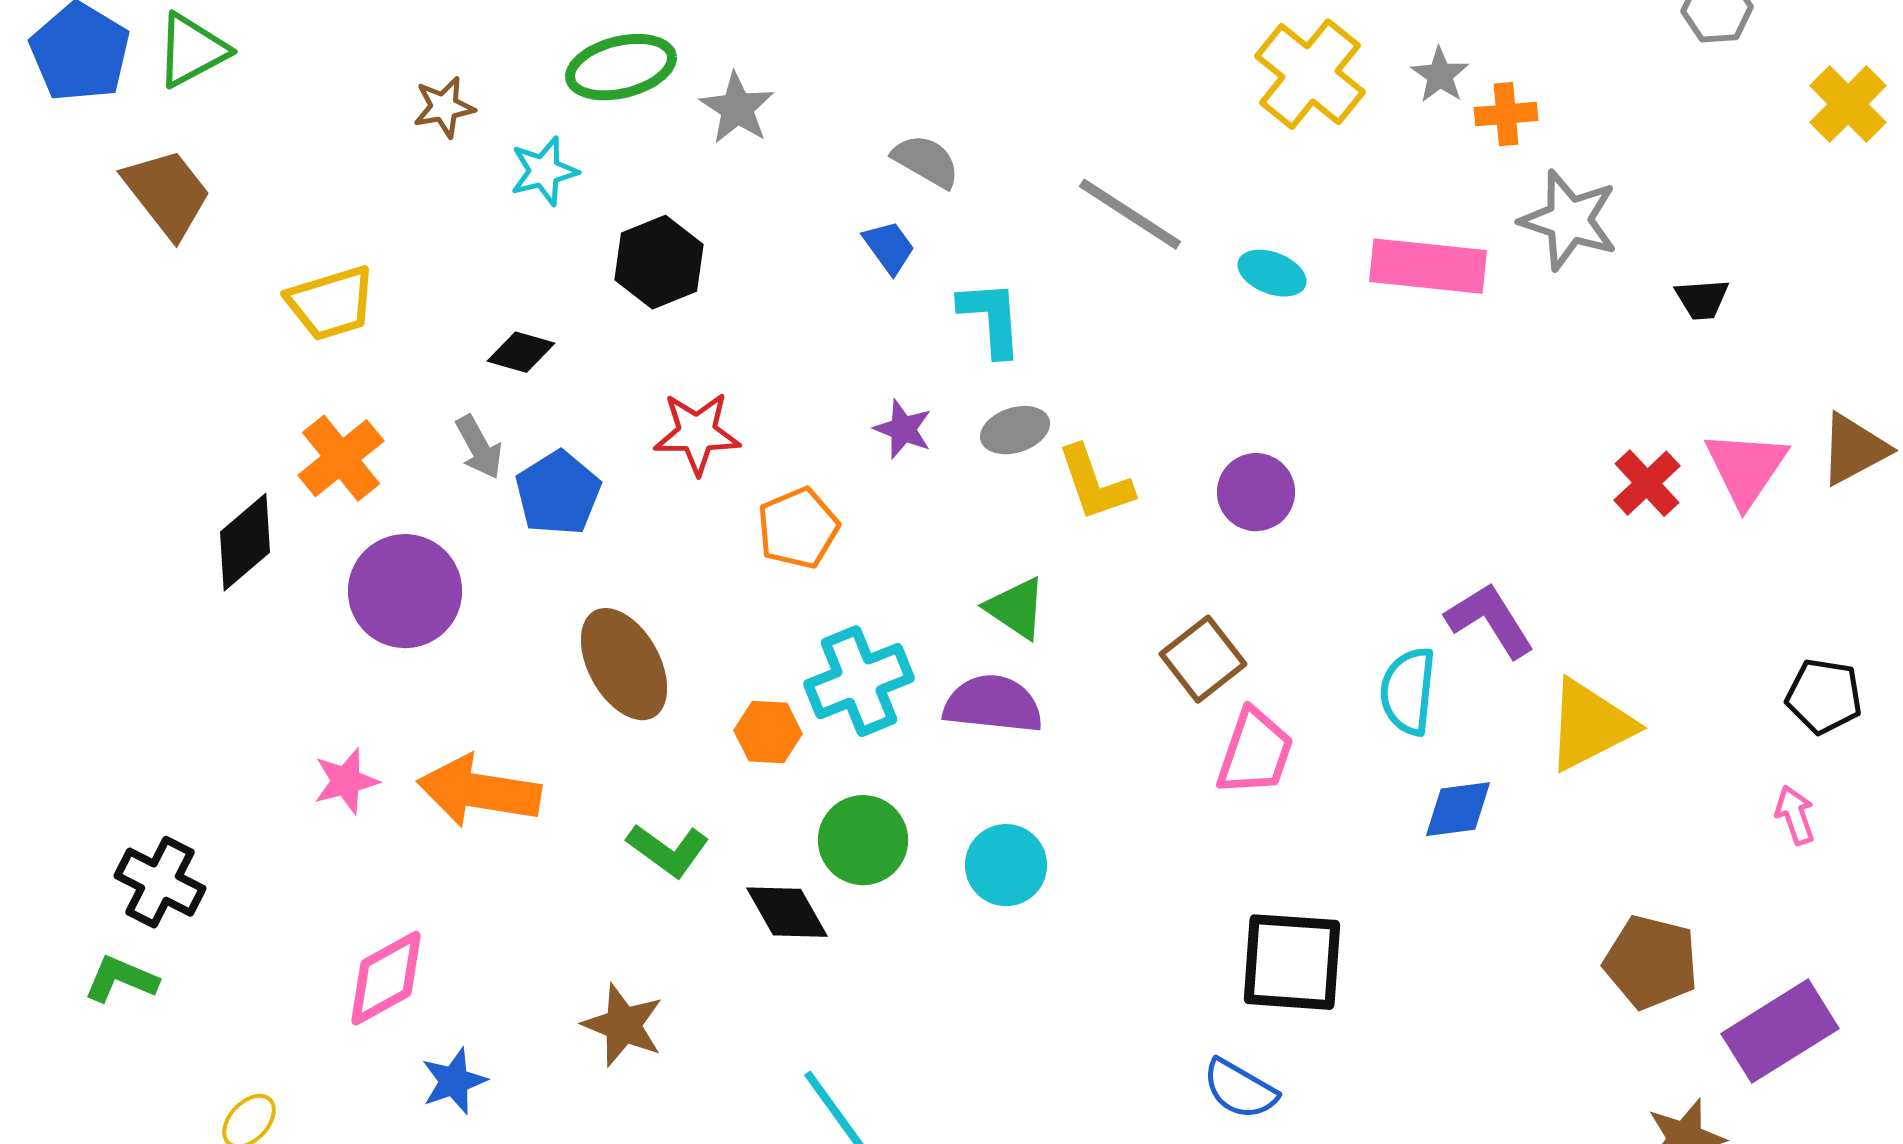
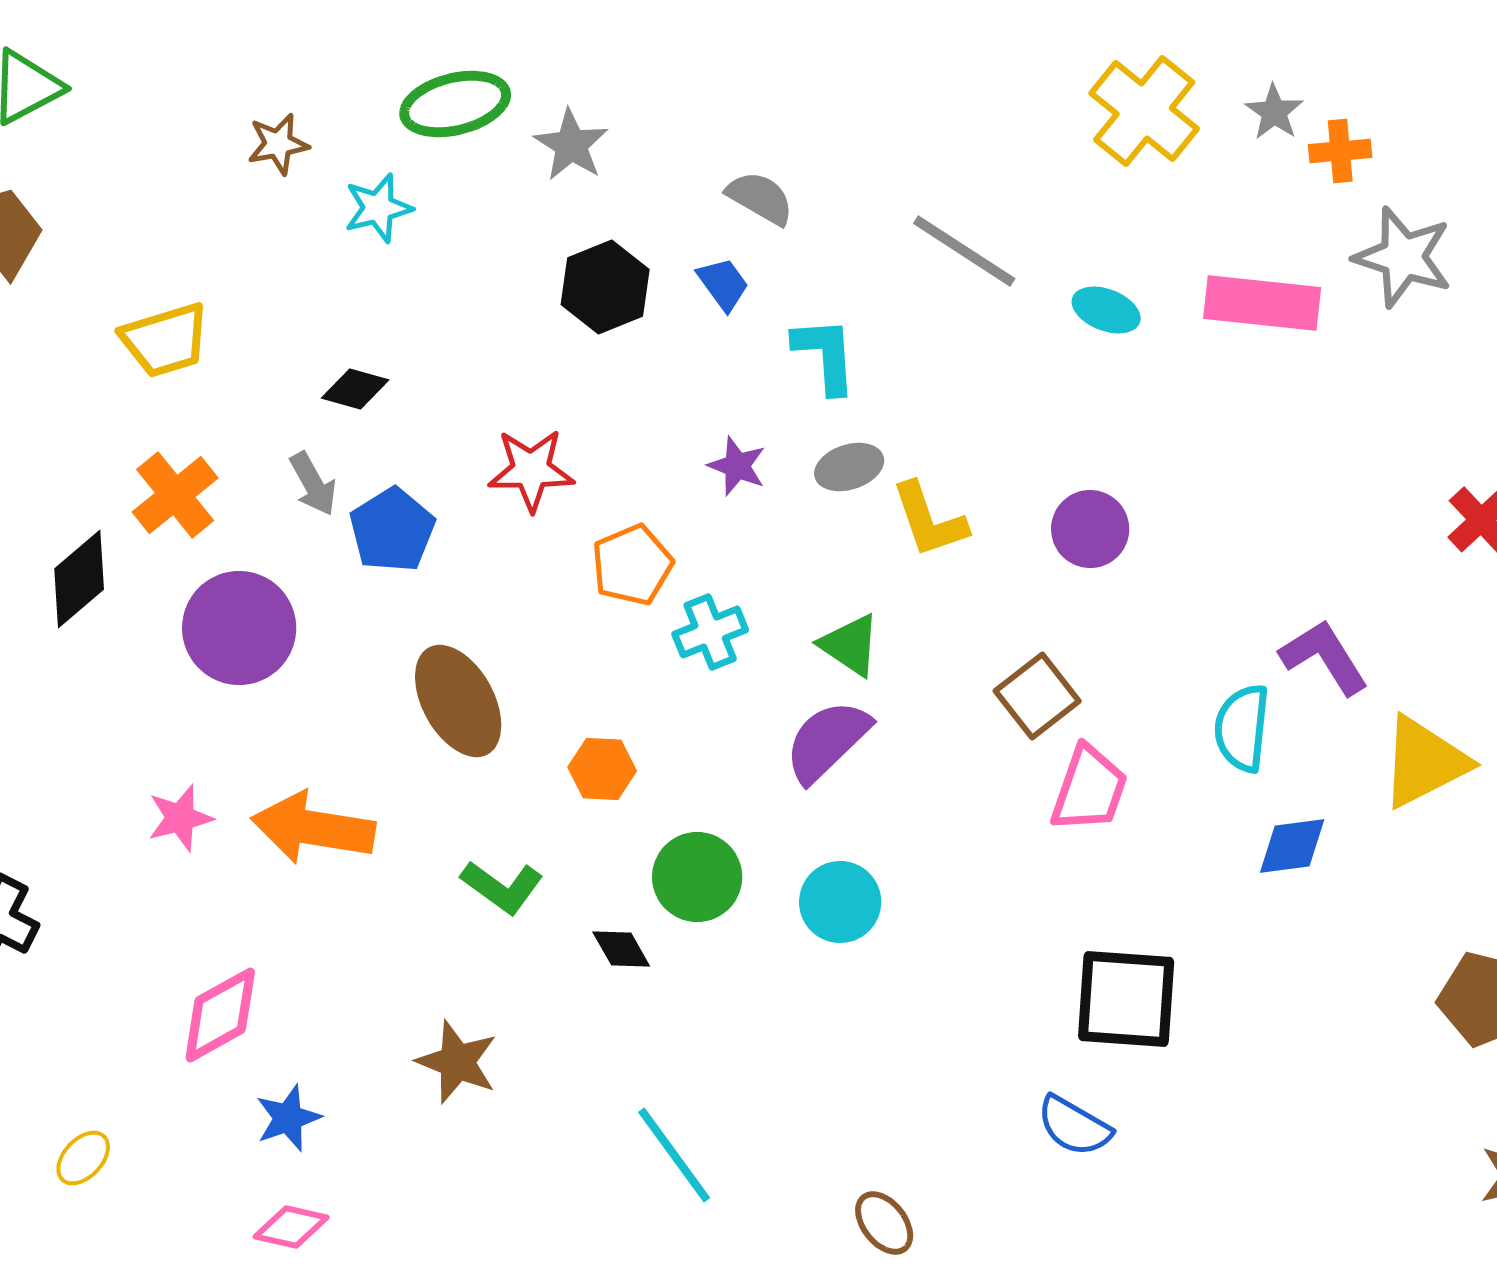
black hexagon: (659, 262) -> (605, 287), moved
cyan cross: (859, 681) -> (710, 632), moved, size x0.7
purple semicircle: (993, 704) -> (827, 741), turned -50
black diamond: (787, 912) -> (621, 949), size x0.7

